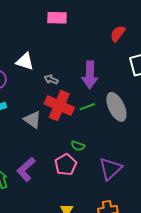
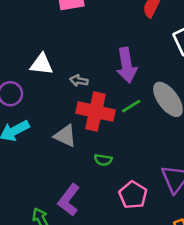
green semicircle: (78, 146) -> (103, 160), moved
pink pentagon: (66, 165) -> (133, 195), moved

